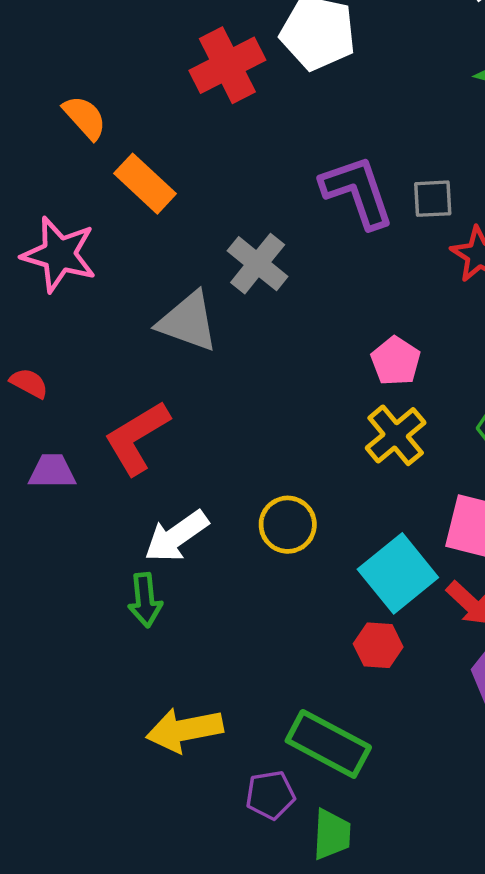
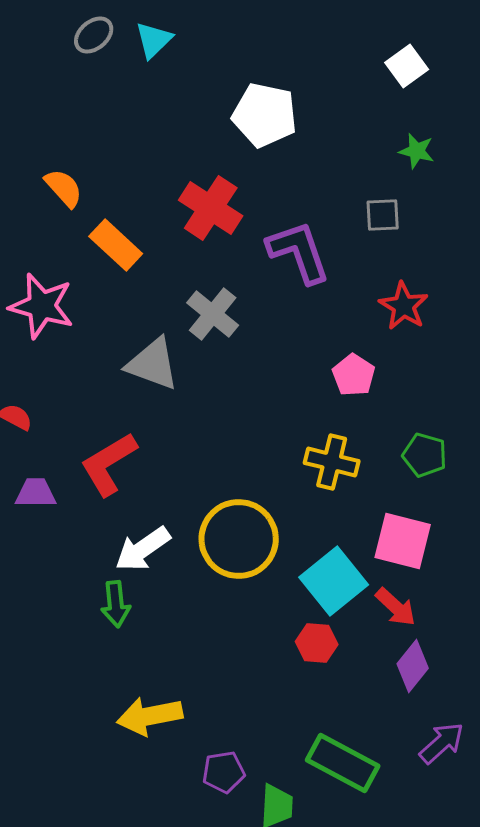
red cross: (227, 65) -> (211, 208), moved, turned -30
gray square: (433, 199) -> (383, 215), moved
pink pentagon: (396, 361) -> (354, 375), moved
yellow cross: (396, 435) -> (332, 462), turned -36
yellow circle: (288, 525) -> (239, 539), size x1.6
green rectangle: (328, 744) -> (343, 763), moved

